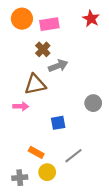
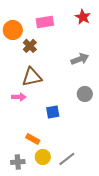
orange circle: (22, 19) -> (13, 30), moved
brown cross: (43, 49) -> (30, 46), moved
gray arrow: (58, 66) -> (80, 59), moved
gray line: (73, 156) -> (67, 159), moved

